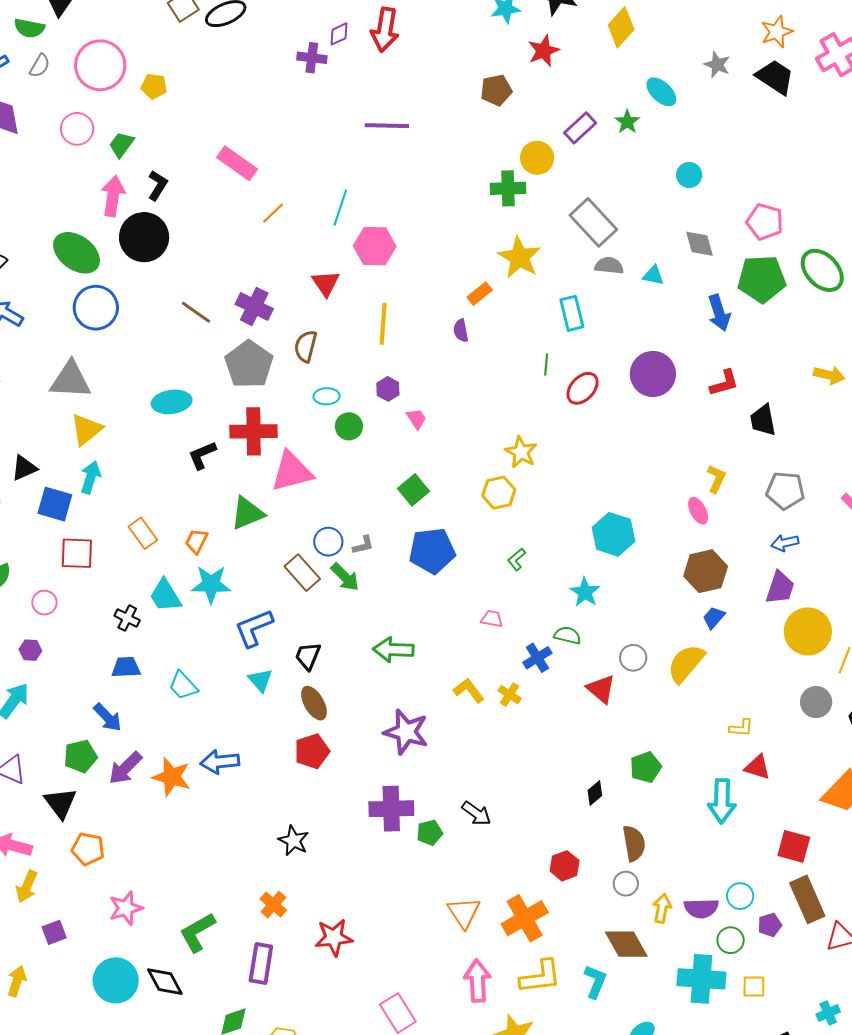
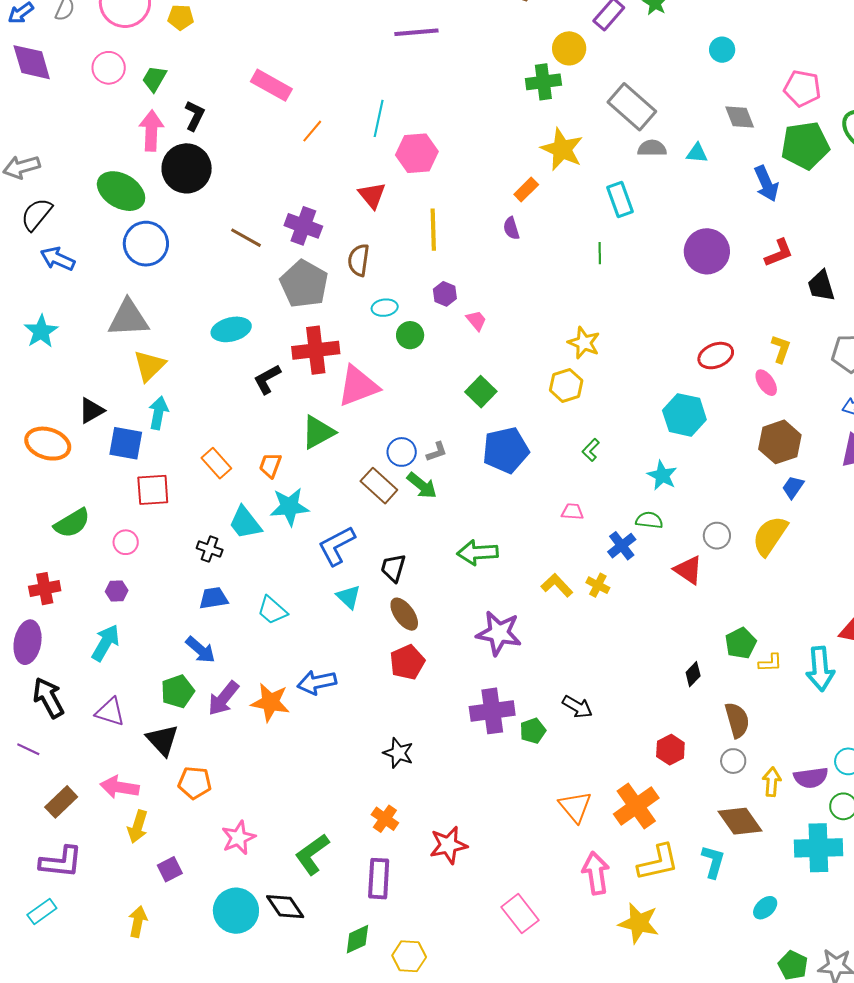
red ellipse: (583, 388) -> (716, 356), moved, turned 32
yellow L-shape: (741, 728) -> (770, 663), moved

